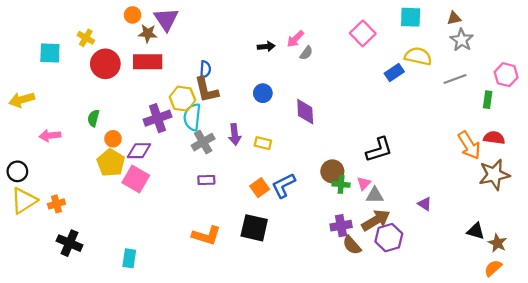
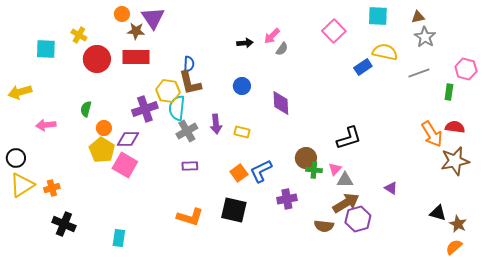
purple cross: (341, 226) -> (287, 199), moved
brown semicircle: (352, 245) -> (324, 226), turned -42

